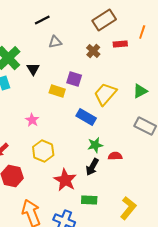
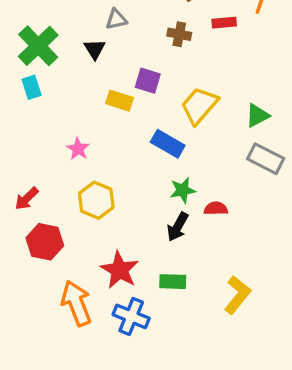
brown cross: (93, 51) -> (179, 34), turned -32
black triangle: (33, 69) -> (95, 49), moved
green triangle: (140, 91) -> (257, 116), moved
red star: (65, 180) -> (120, 270), moved

